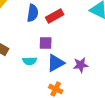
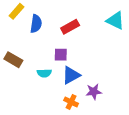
blue semicircle: (33, 13) -> (36, 24), moved
purple star: (81, 65) -> (94, 92), moved

